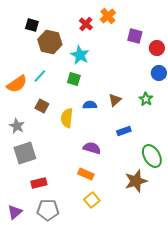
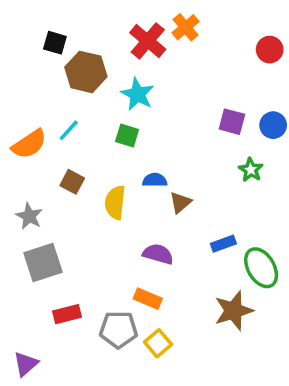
red cross: (86, 24) -> (148, 41), size x1.5
purple square: (135, 36) -> (232, 122), moved
red circle: (157, 48) -> (270, 50), moved
brown triangle: (115, 100) -> (180, 202), moved
blue rectangle: (124, 131) -> (223, 244), moved
gray pentagon: (48, 210) -> (119, 330), moved

